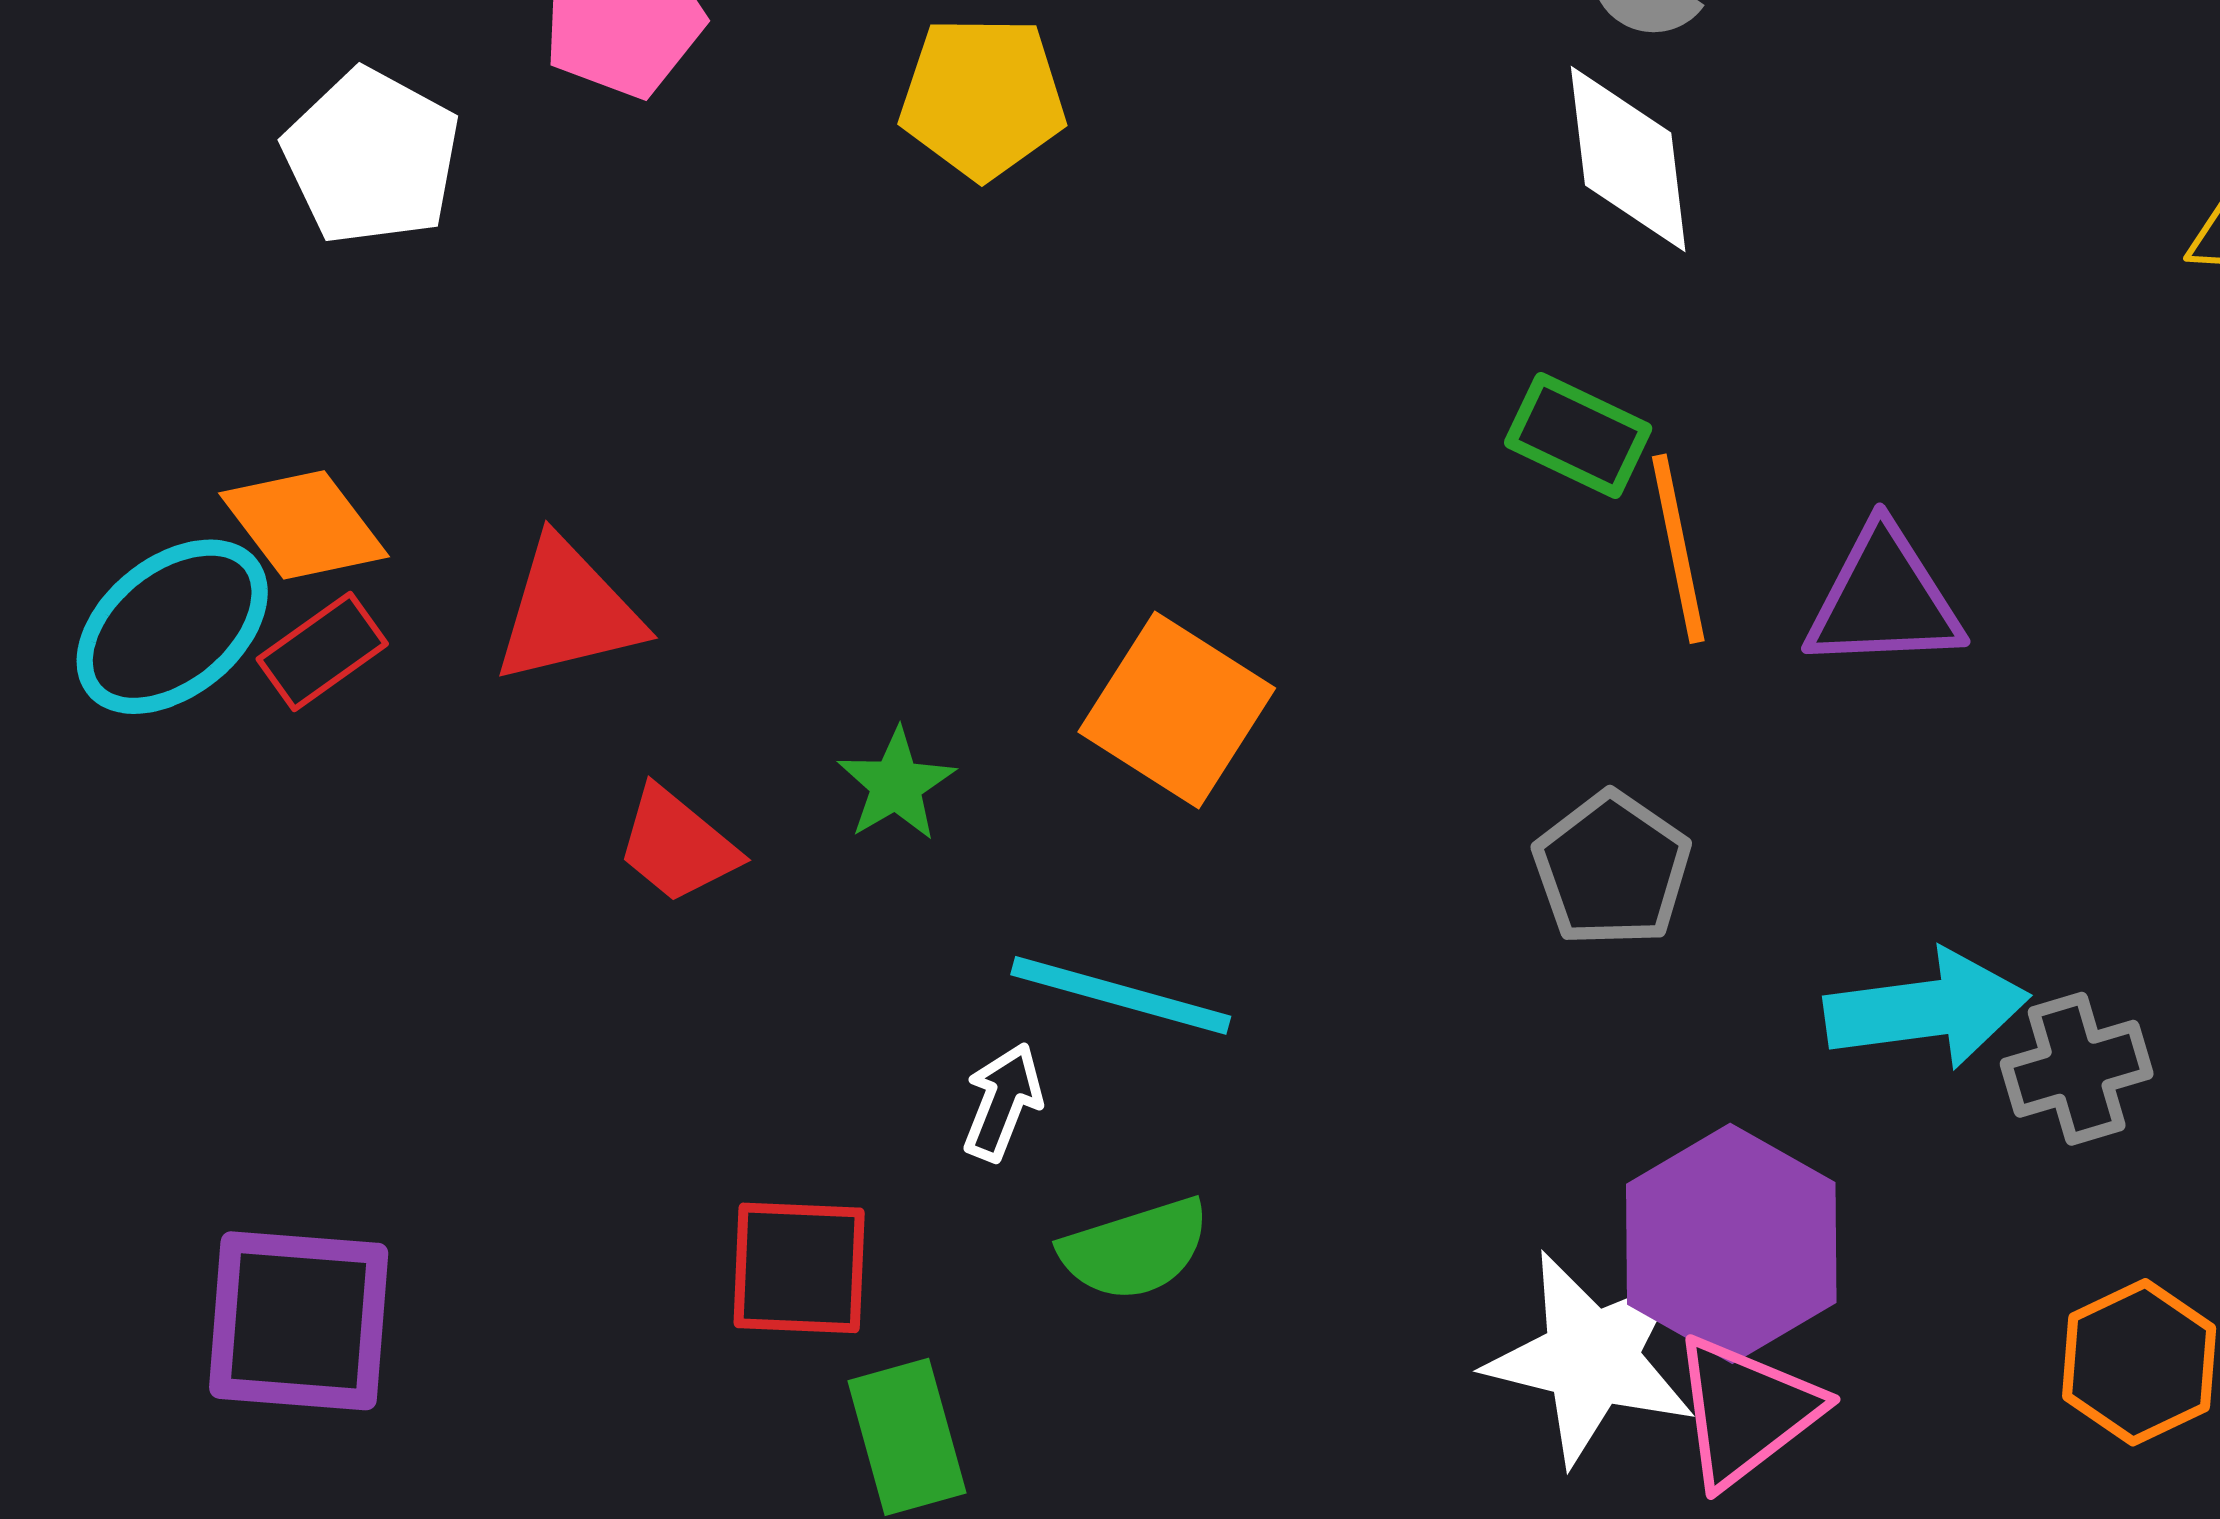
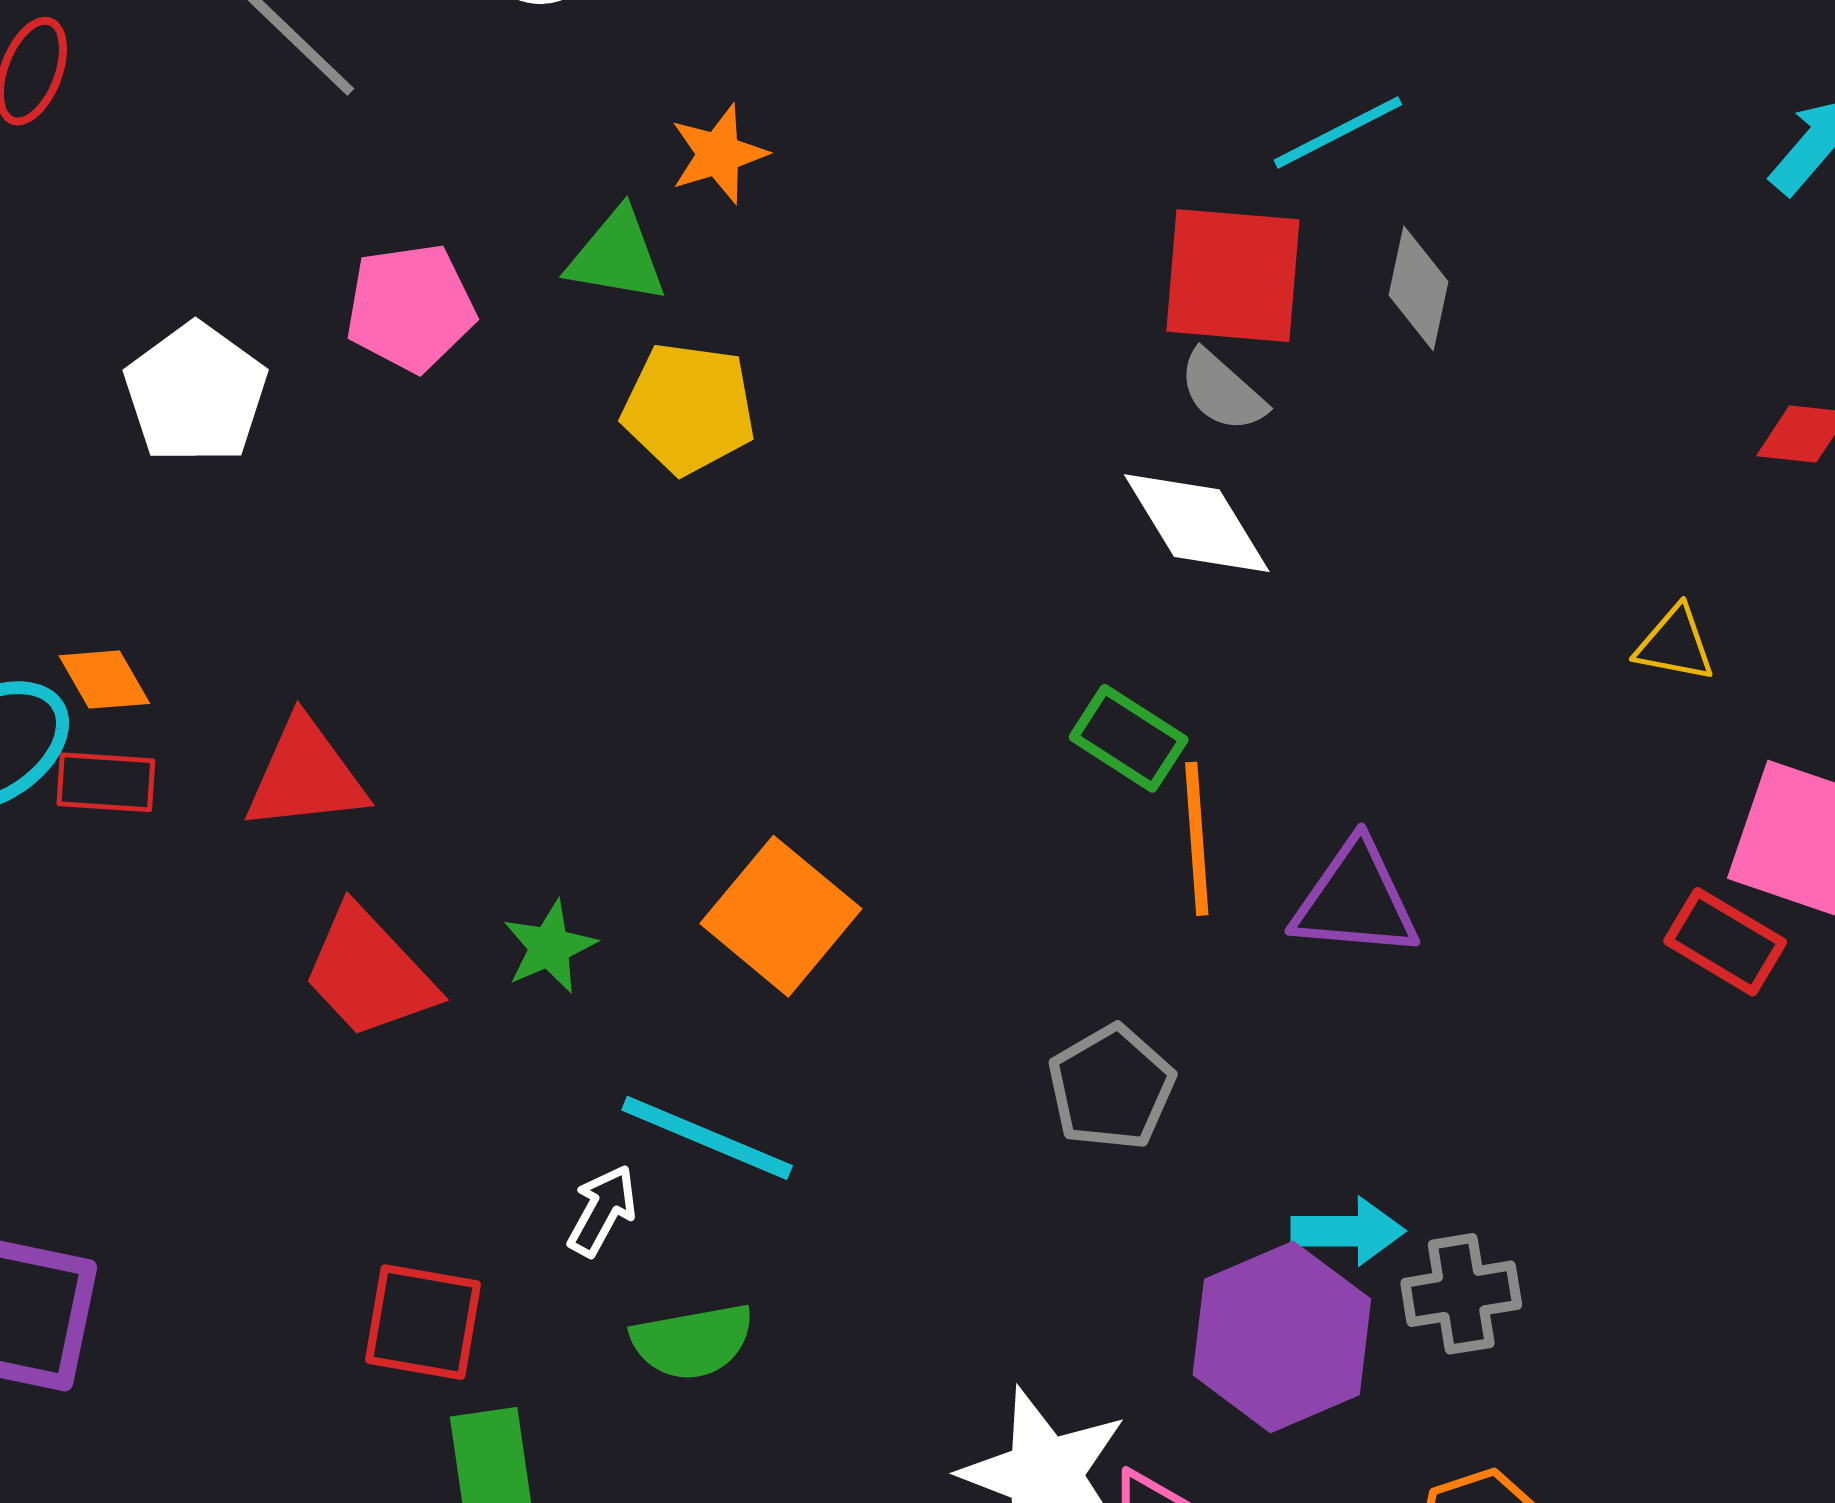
white diamond: (1628, 159) -> (1197, 523), turned -32
orange diamond: (304, 525) -> (104, 680), size x0.7
red rectangle: (322, 651) -> (106, 782), turned 32
red trapezoid: (677, 845) -> (369, 973), size x1.4
cyan arrow: (1927, 1009) -> (1348, 1231), size x0.7
purple hexagon: (1731, 1243) -> (1282, 1337), moved

